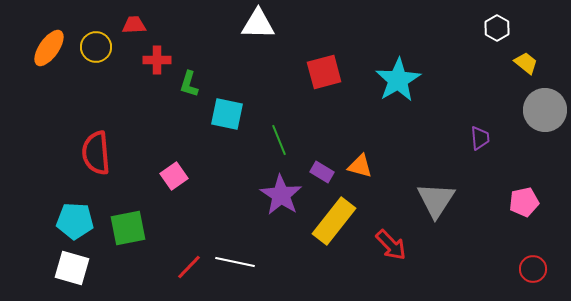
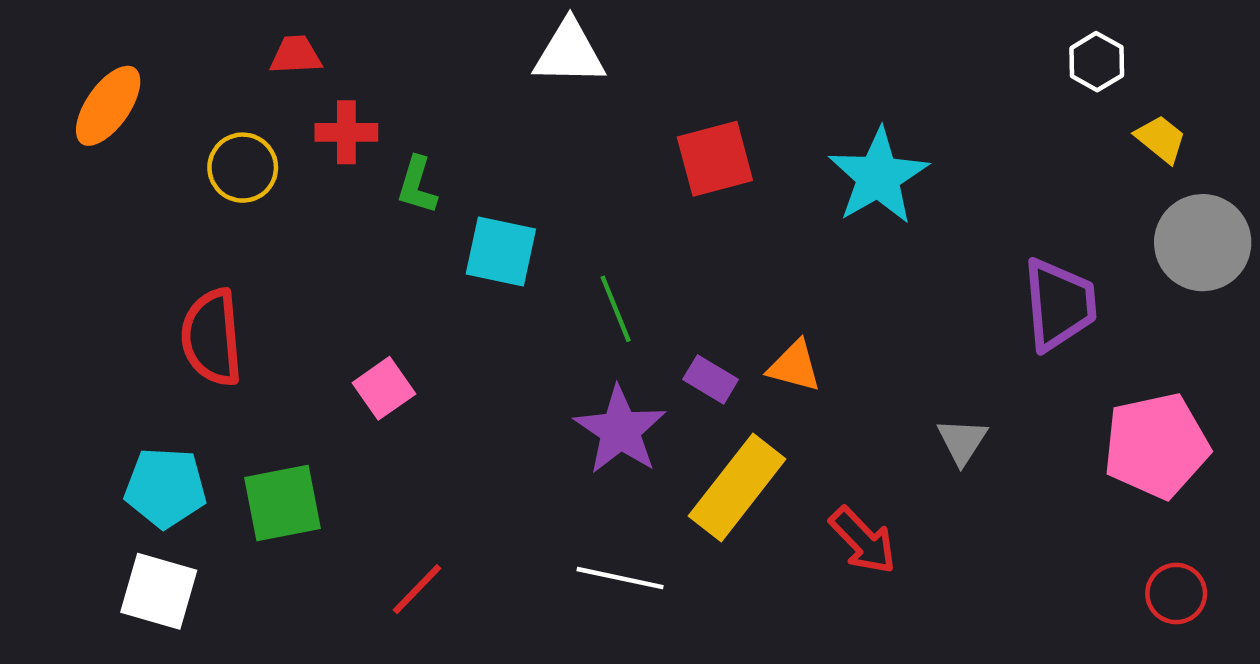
yellow circle: (96, 47) -> (243, 168), moved
purple trapezoid: (480, 138) -> (1059, 304), size x1.8
gray triangle: (436, 200) -> (962, 441), size x0.6
pink pentagon: (524, 202) -> (1156, 446), size x1.6
white line: (235, 262) -> (620, 578), moved

